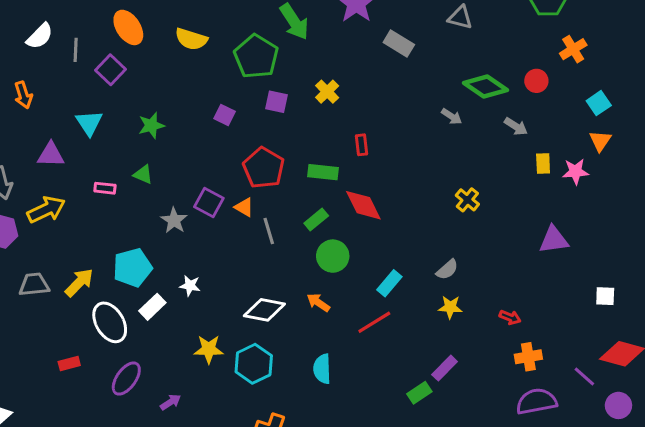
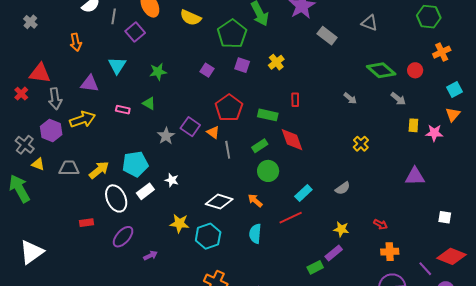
gray arrow: (452, 116) -> (350, 98), moved
yellow star: (450, 307) -> (341, 229), moved
cyan semicircle: (322, 369) -> (255, 234), moved

